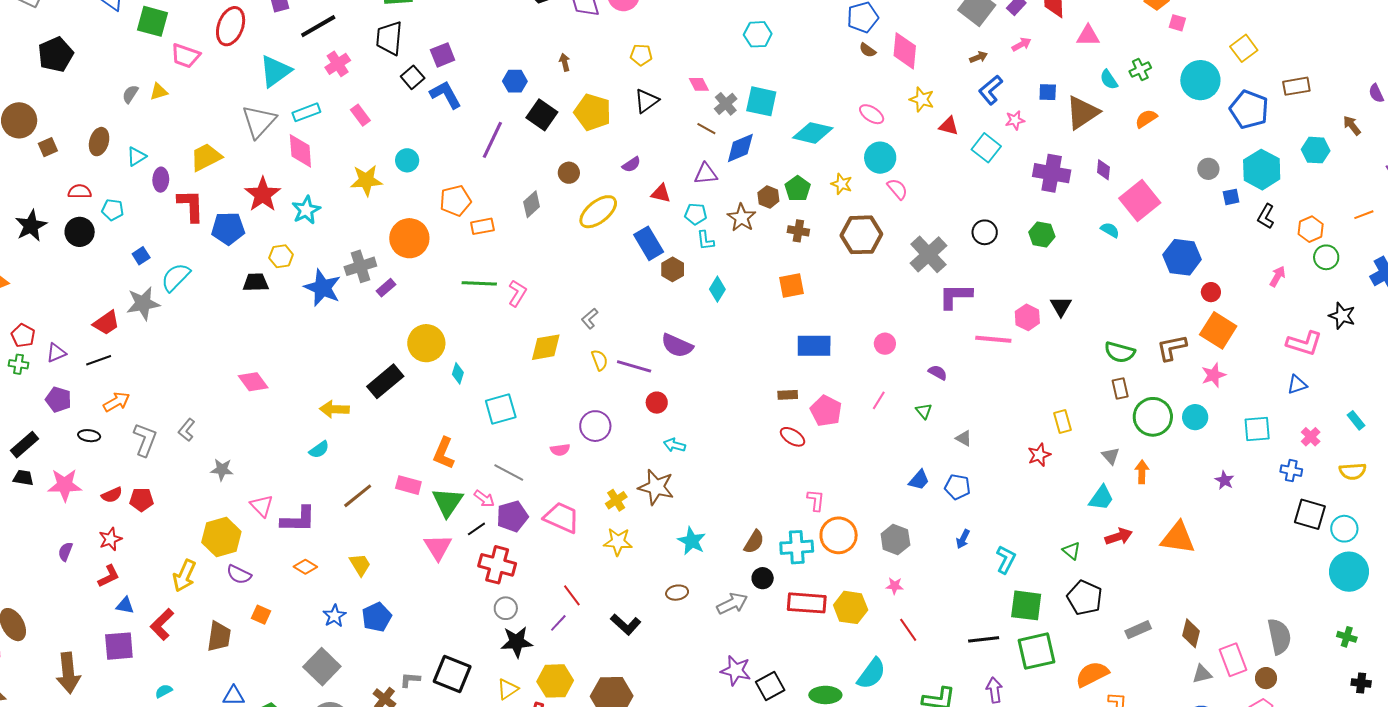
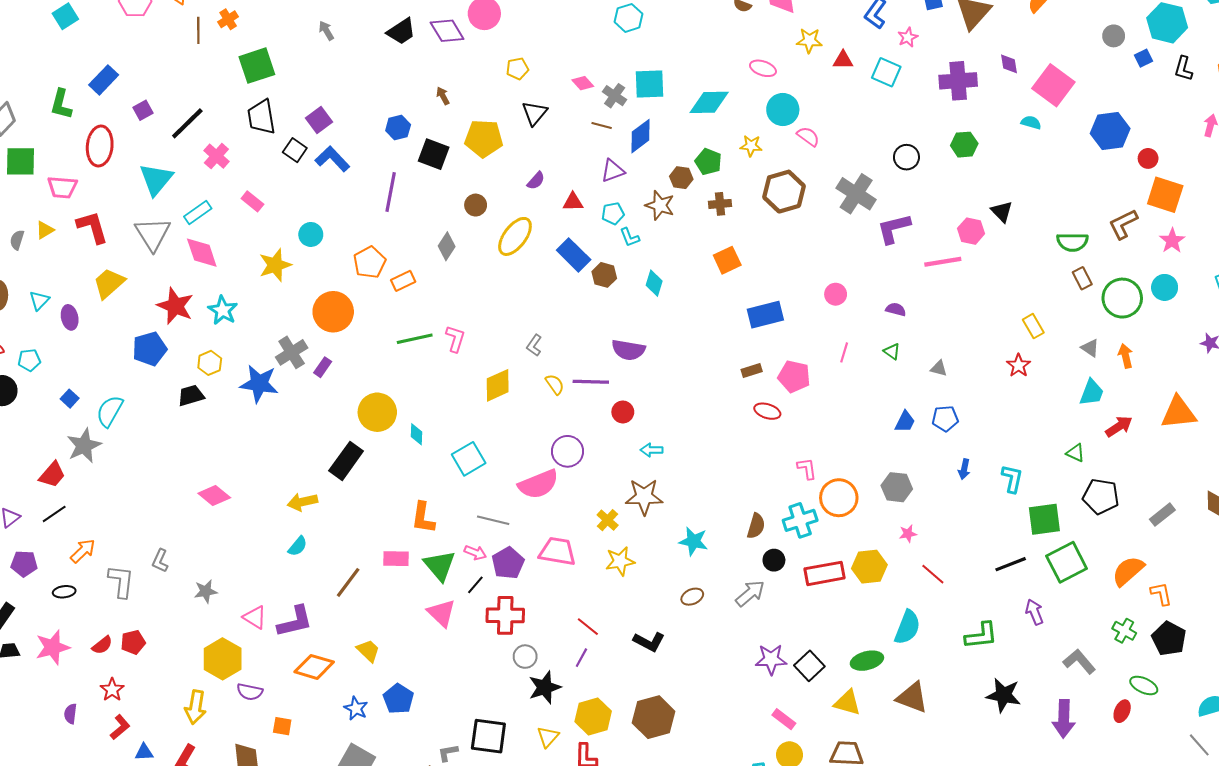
red L-shape: (191, 206) -> (92, 227), moved
pink semicircle: (560, 450) -> (538, 484), size x2.0
orange diamond: (305, 567) -> (314, 667), size x1.6

